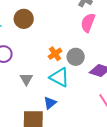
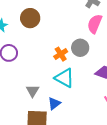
gray circle: (76, 57) -> (80, 48), moved
gray triangle: (26, 79) -> (32, 91), moved

